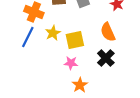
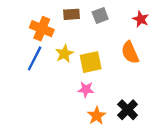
black cross: (106, 58) -> (128, 110), moved

